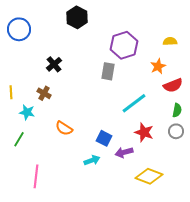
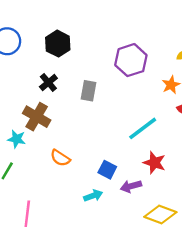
black hexagon: (77, 17) -> (58, 44), moved
gray rectangle: (108, 71) -> (88, 91), moved
brown cross: (44, 93) -> (37, 117), size x1.6

